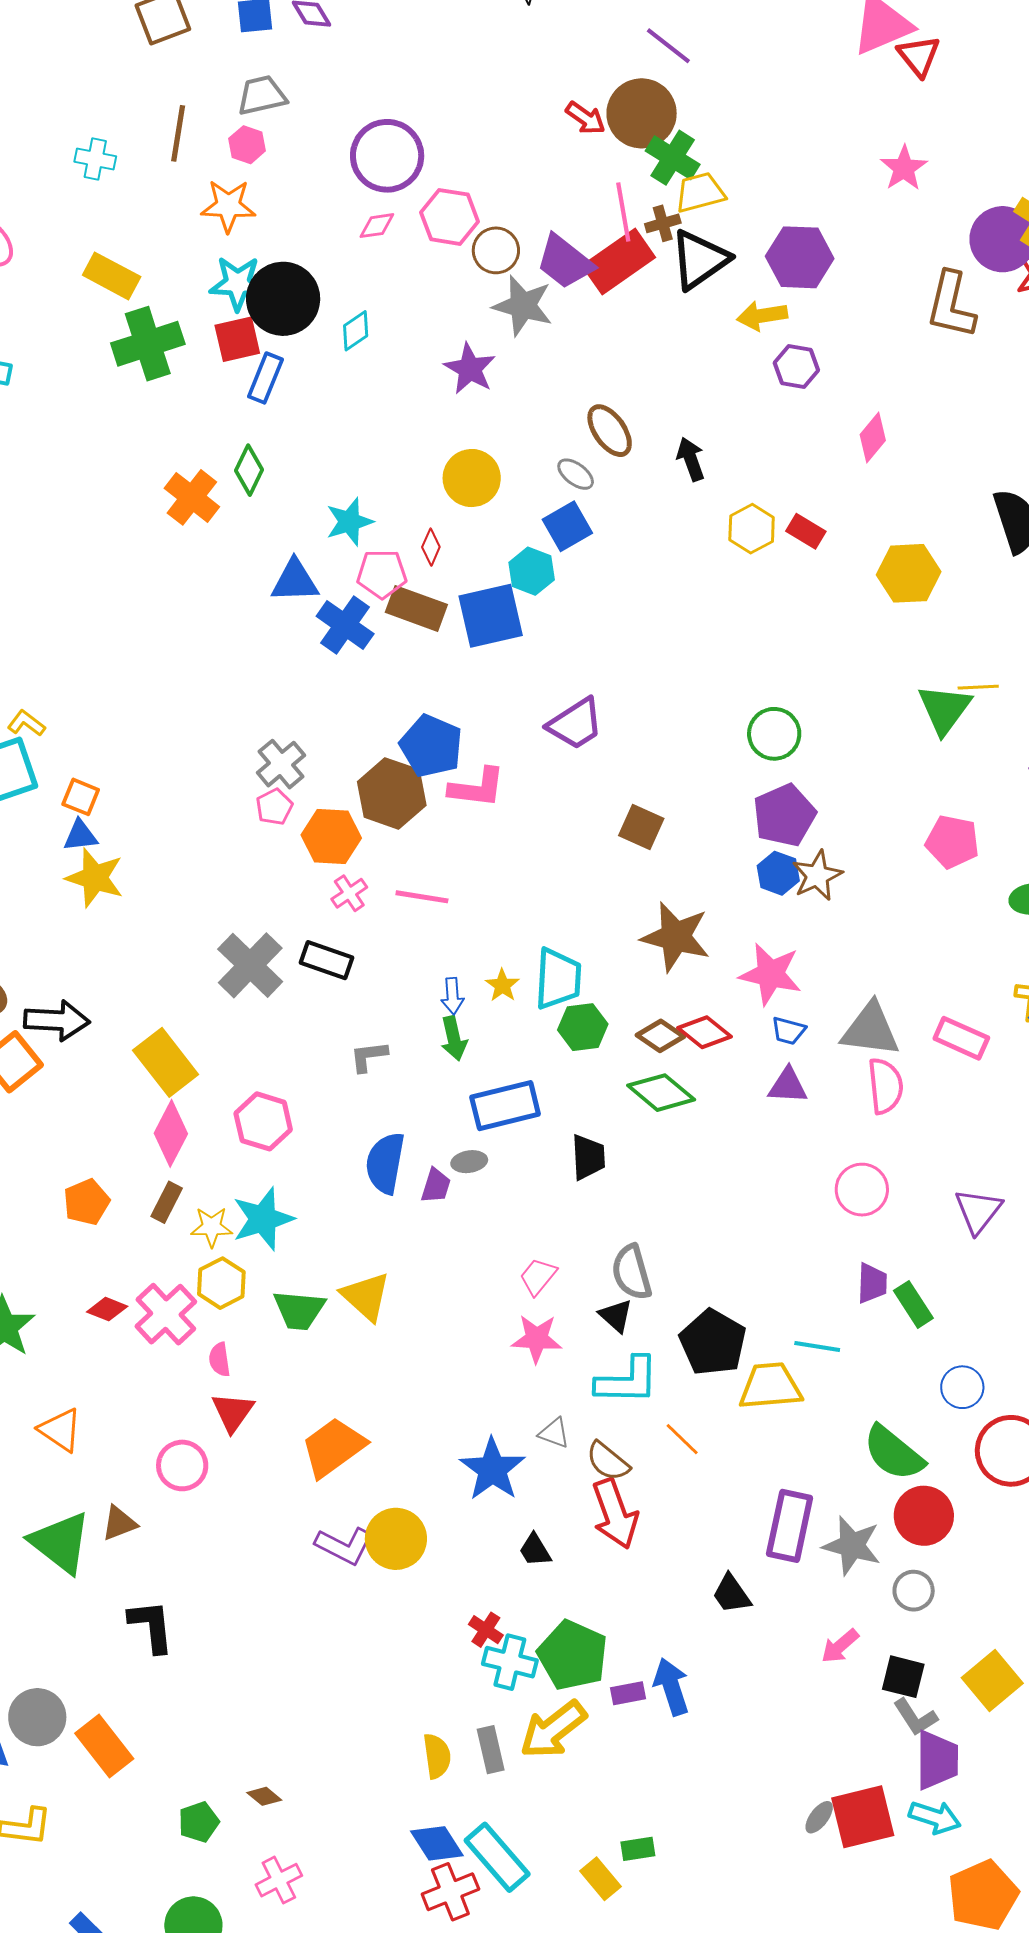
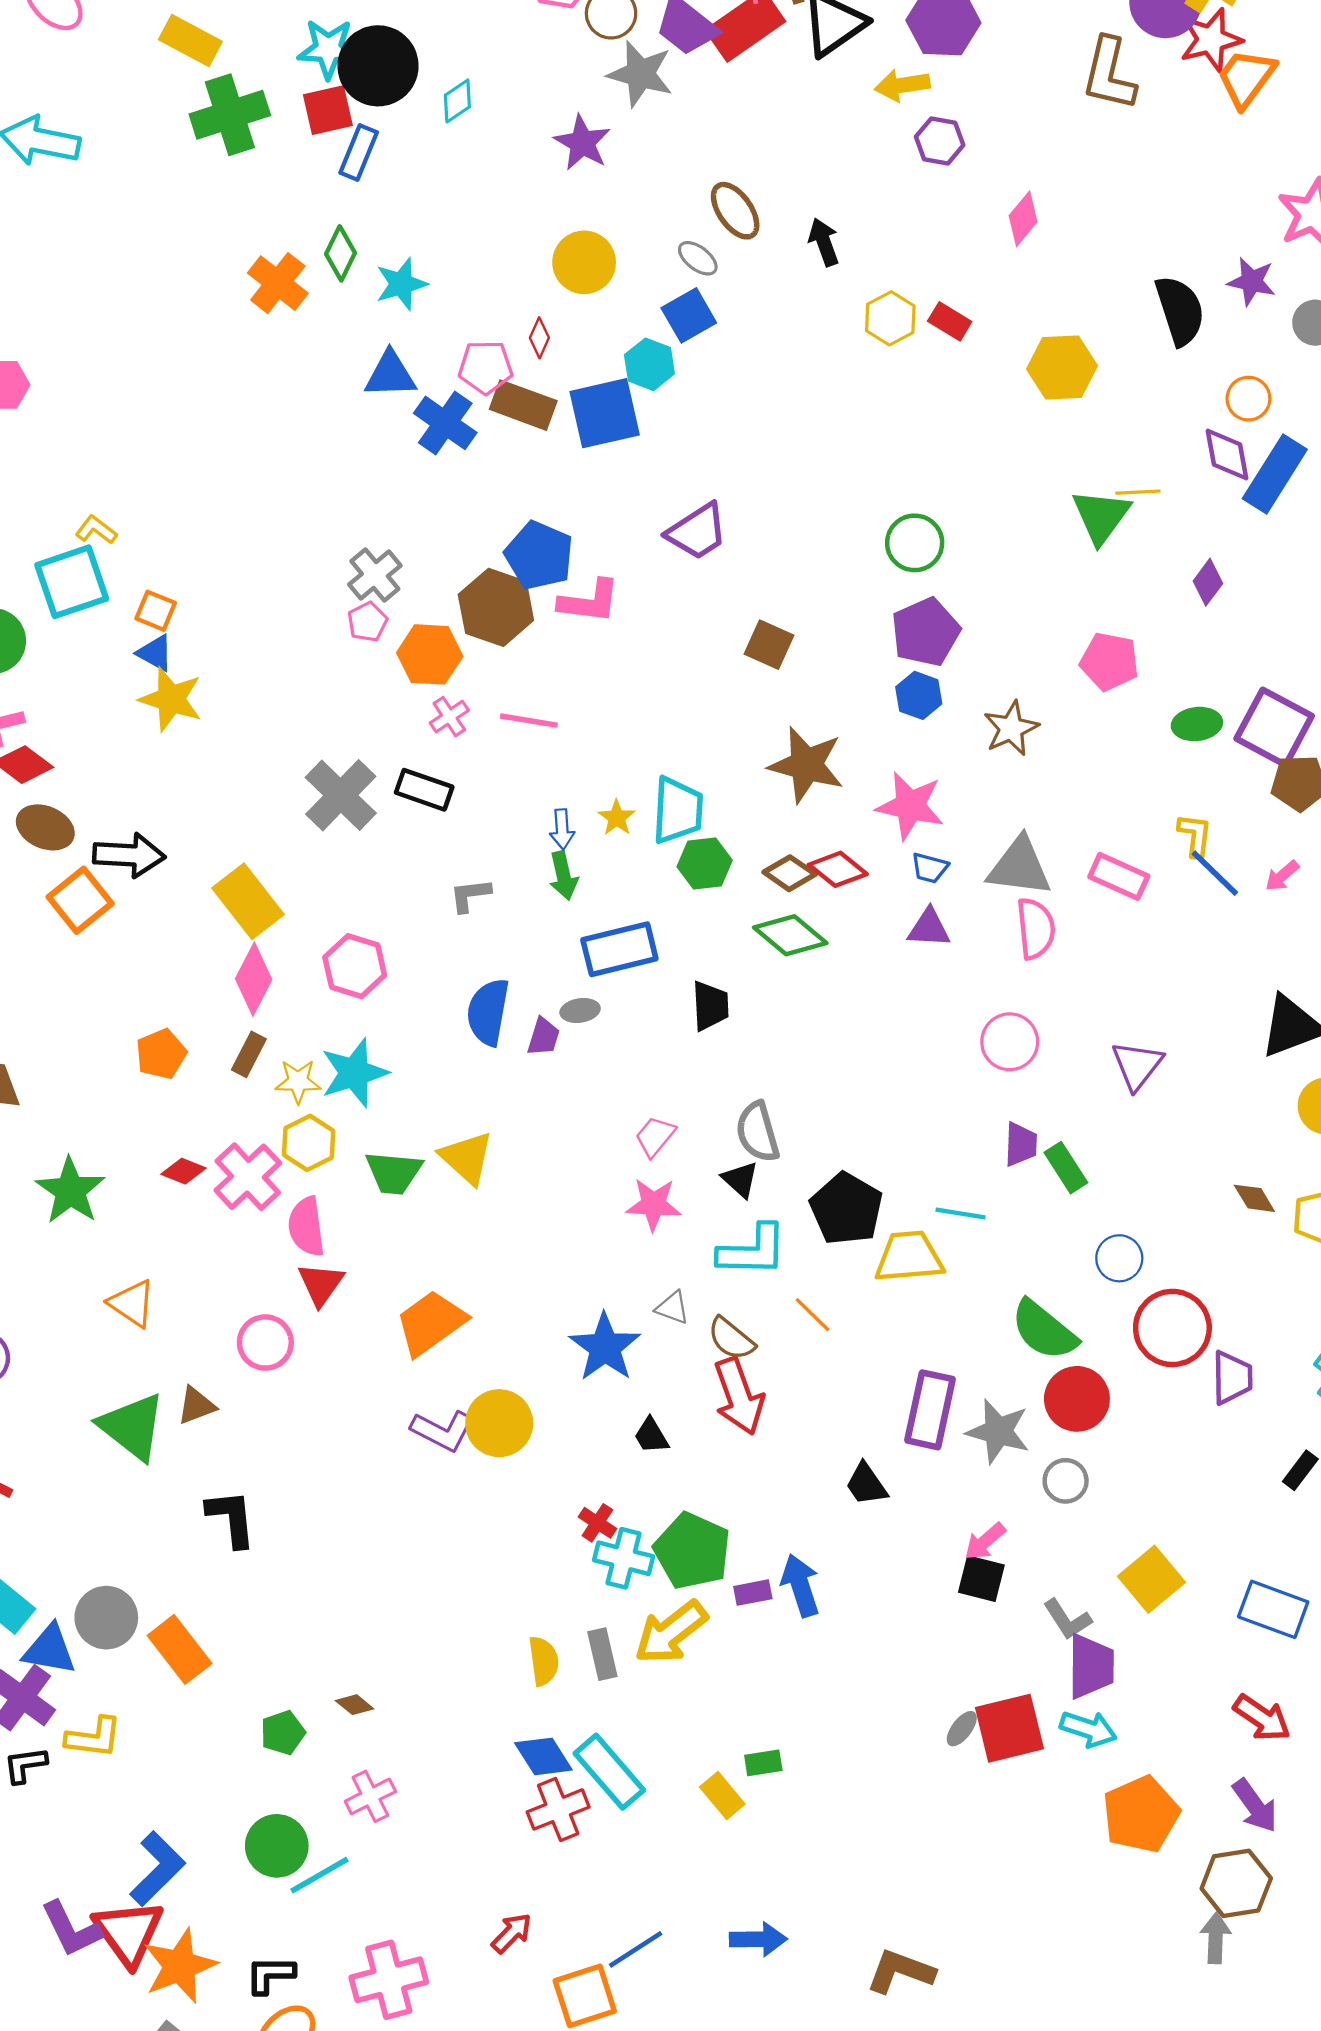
cyan star: (349, 522) -> (401, 284), moved
blue triangle: (80, 836) -> (155, 653), turned 36
brown star: (817, 876) -> (1011, 728), moved
pink semicircle: (219, 1360) -> (306, 1227), size x1.6
black square: (903, 1677) -> (981, 1579), moved

